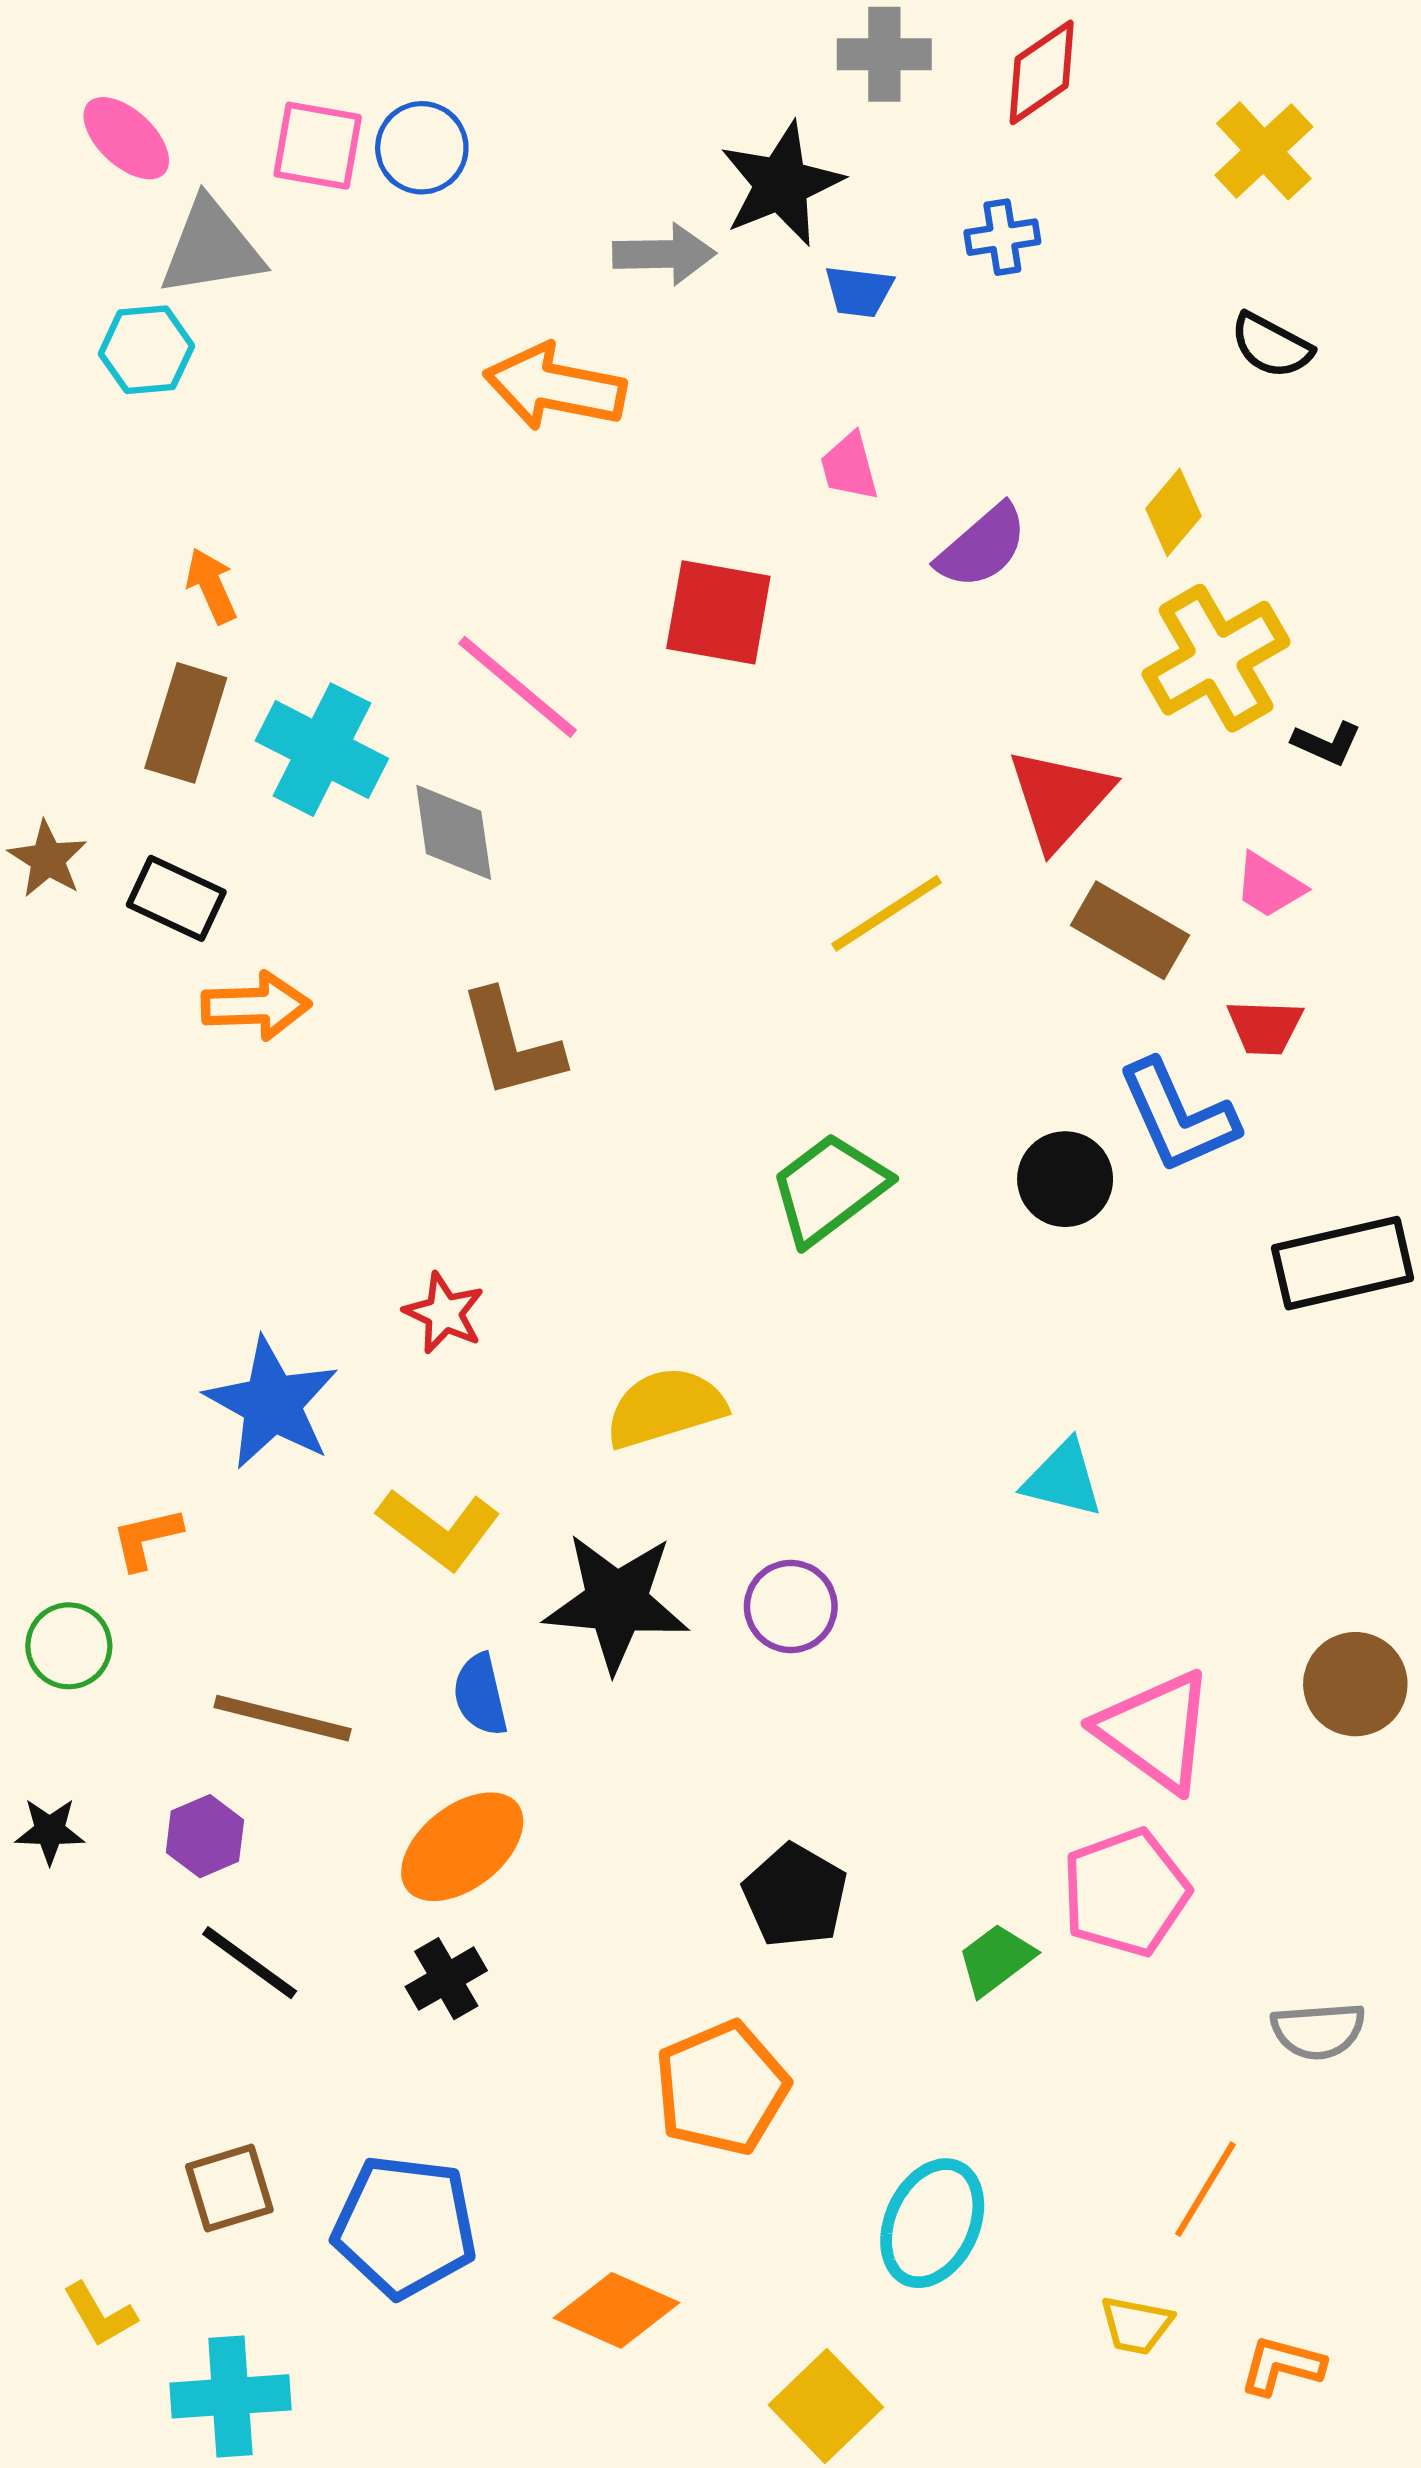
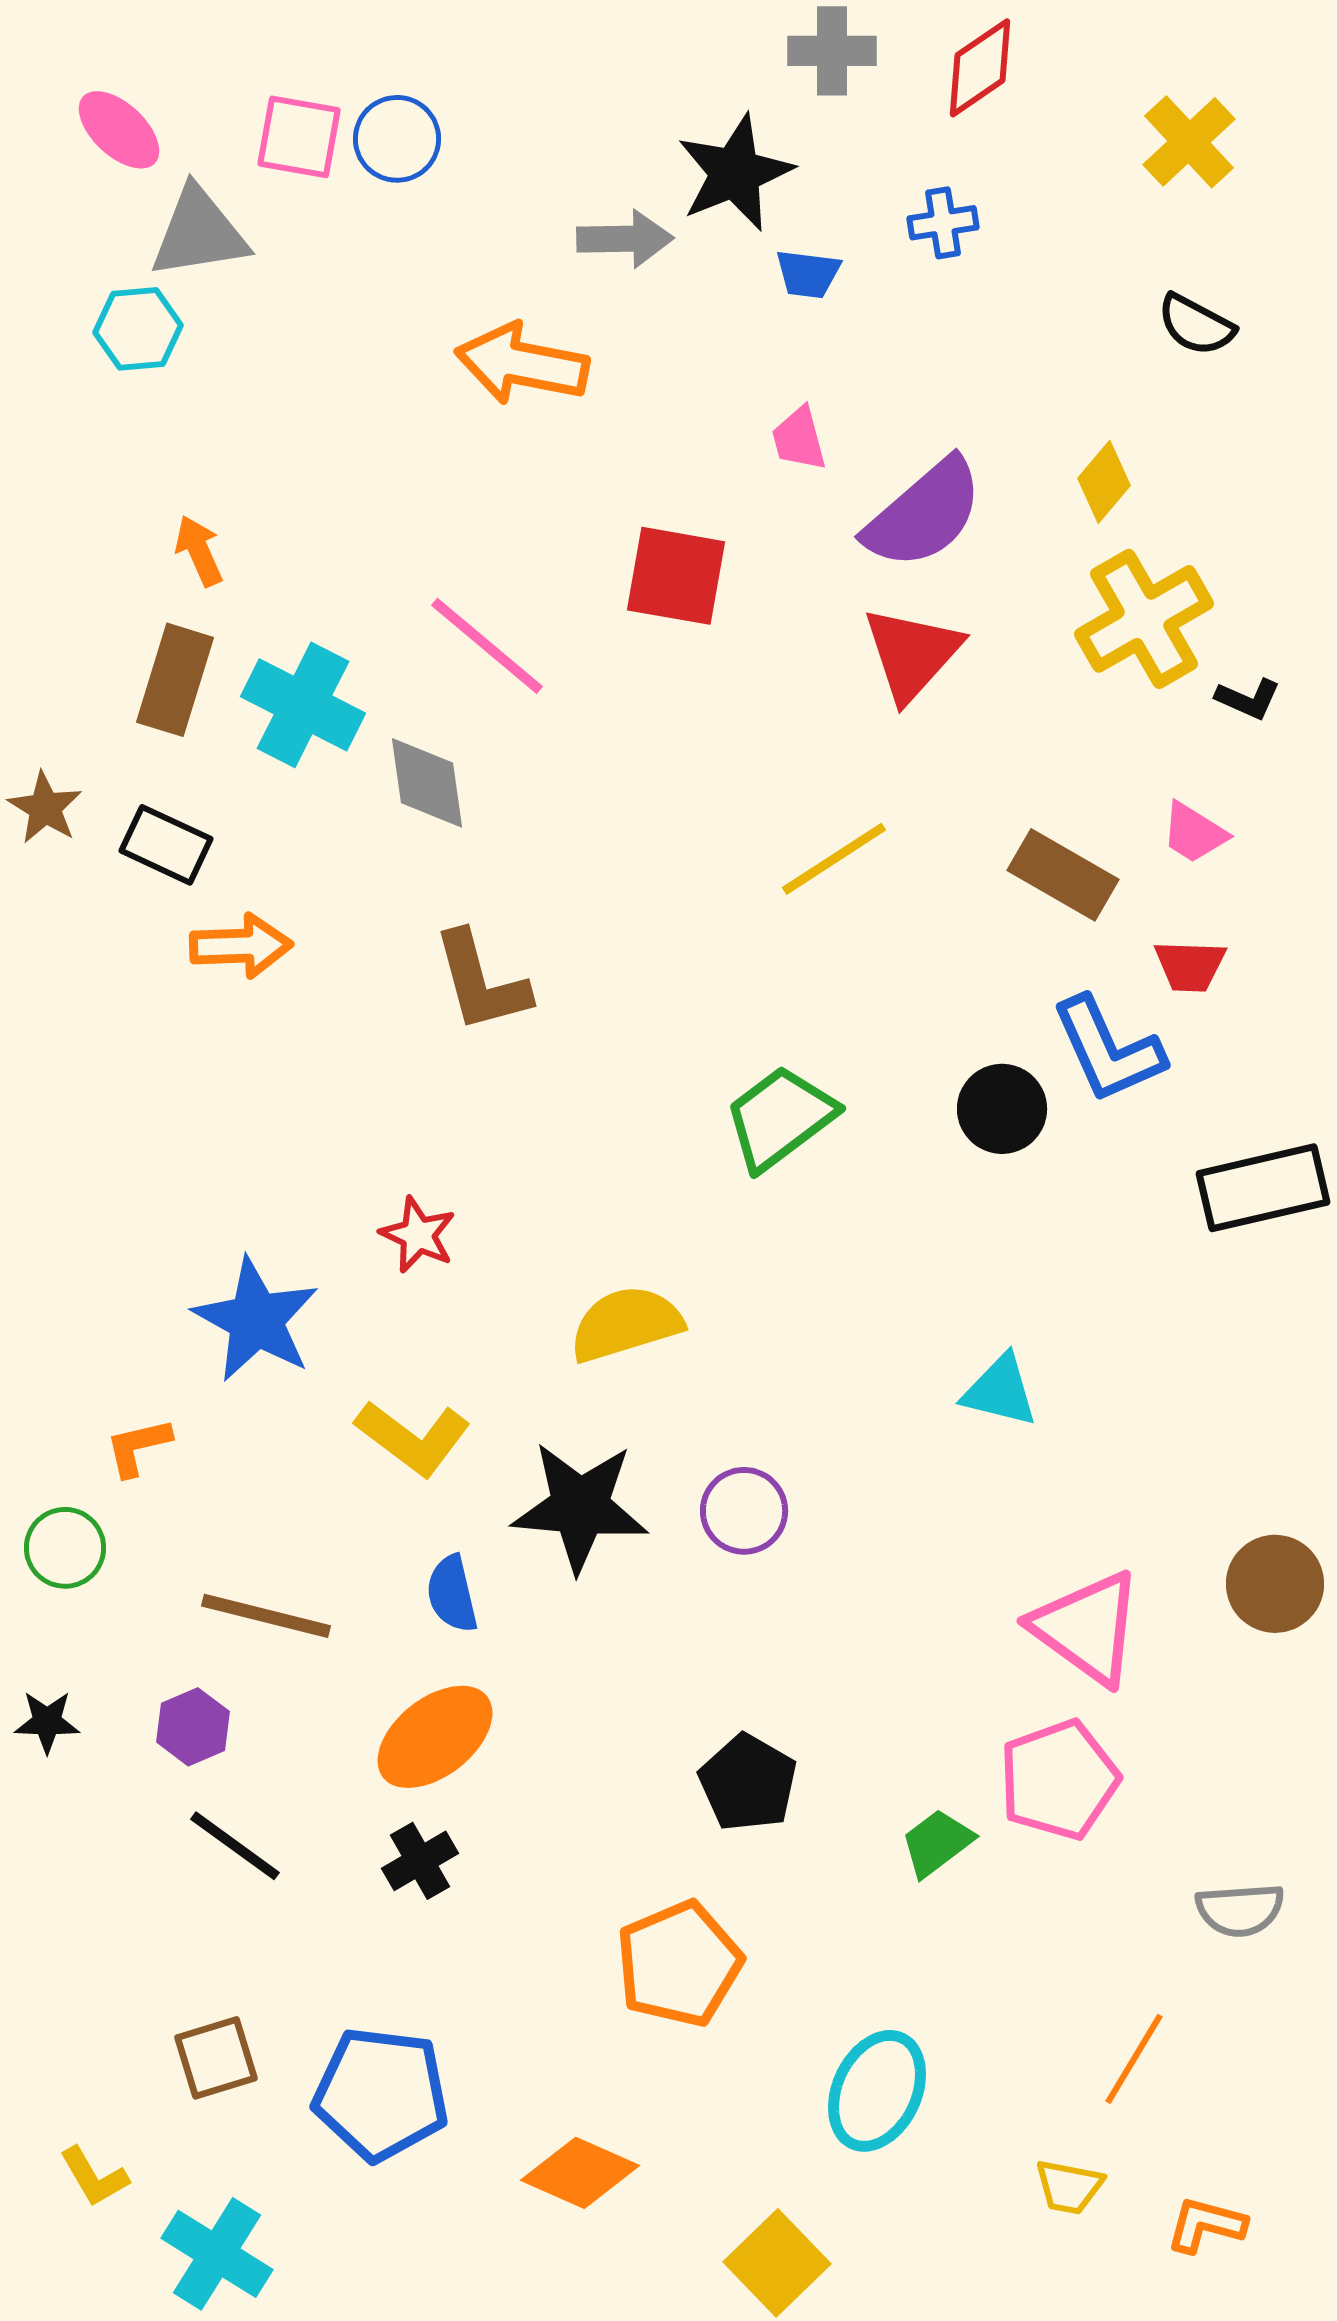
purple semicircle: (982, 546) -> (924, 514), size x1.4
red triangle: (1060, 798) -> (912, 654), moved
cyan cross: (230, 2396) -> (217, 2254), turned 36

